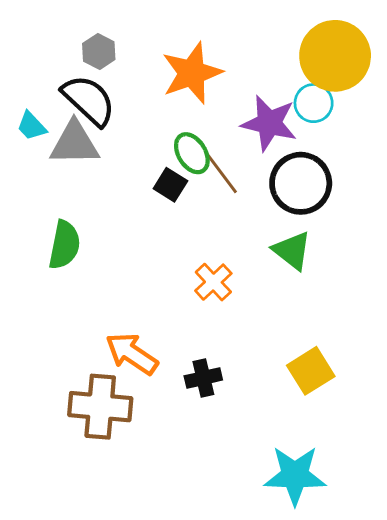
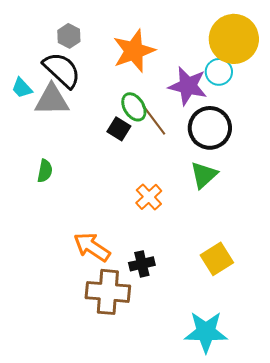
green semicircle: (64, 245) -> (45, 171), size x0.7
green triangle: (292, 251) -> (204, 175), turned 40
brown cross: (100, 407) -> (108, 292), moved

